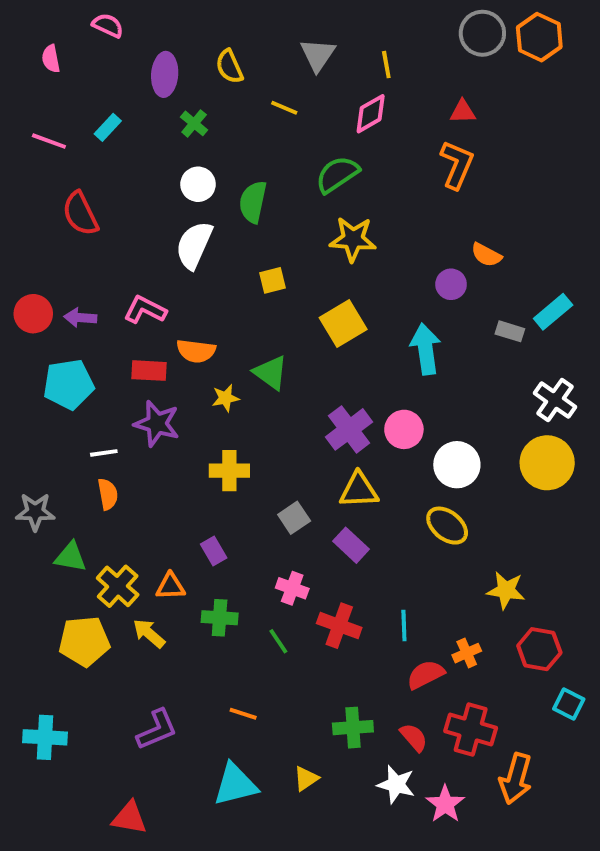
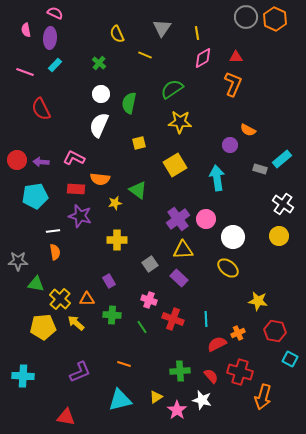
purple ellipse: (165, 74) -> (50, 38), moved
pink diamond: (371, 114) -> (203, 58), moved
yellow circle: (547, 463) -> (279, 236), size x0.7
pink star: (445, 804) -> (177, 410), moved

